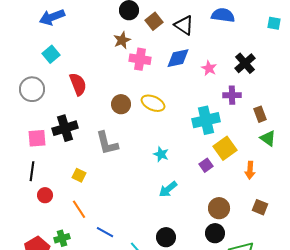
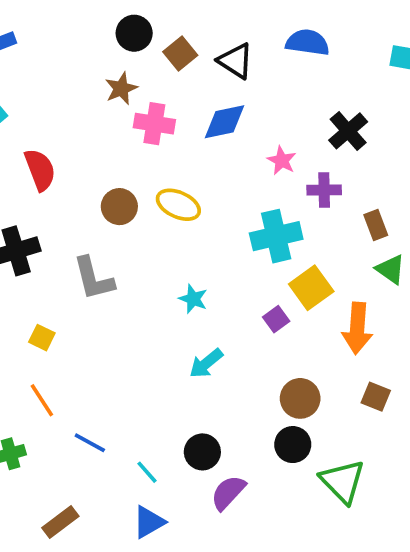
pink star: (209, 68) -> (282, 160), moved
orange arrow: (250, 170) -> (357, 328), size x1.5

